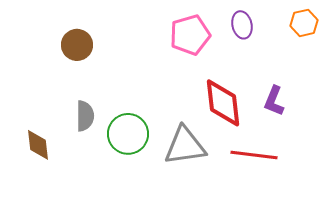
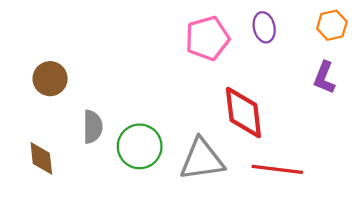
brown circle: (77, 45) -> (50, 79), moved
purple L-shape: (274, 101) -> (324, 78), moved

